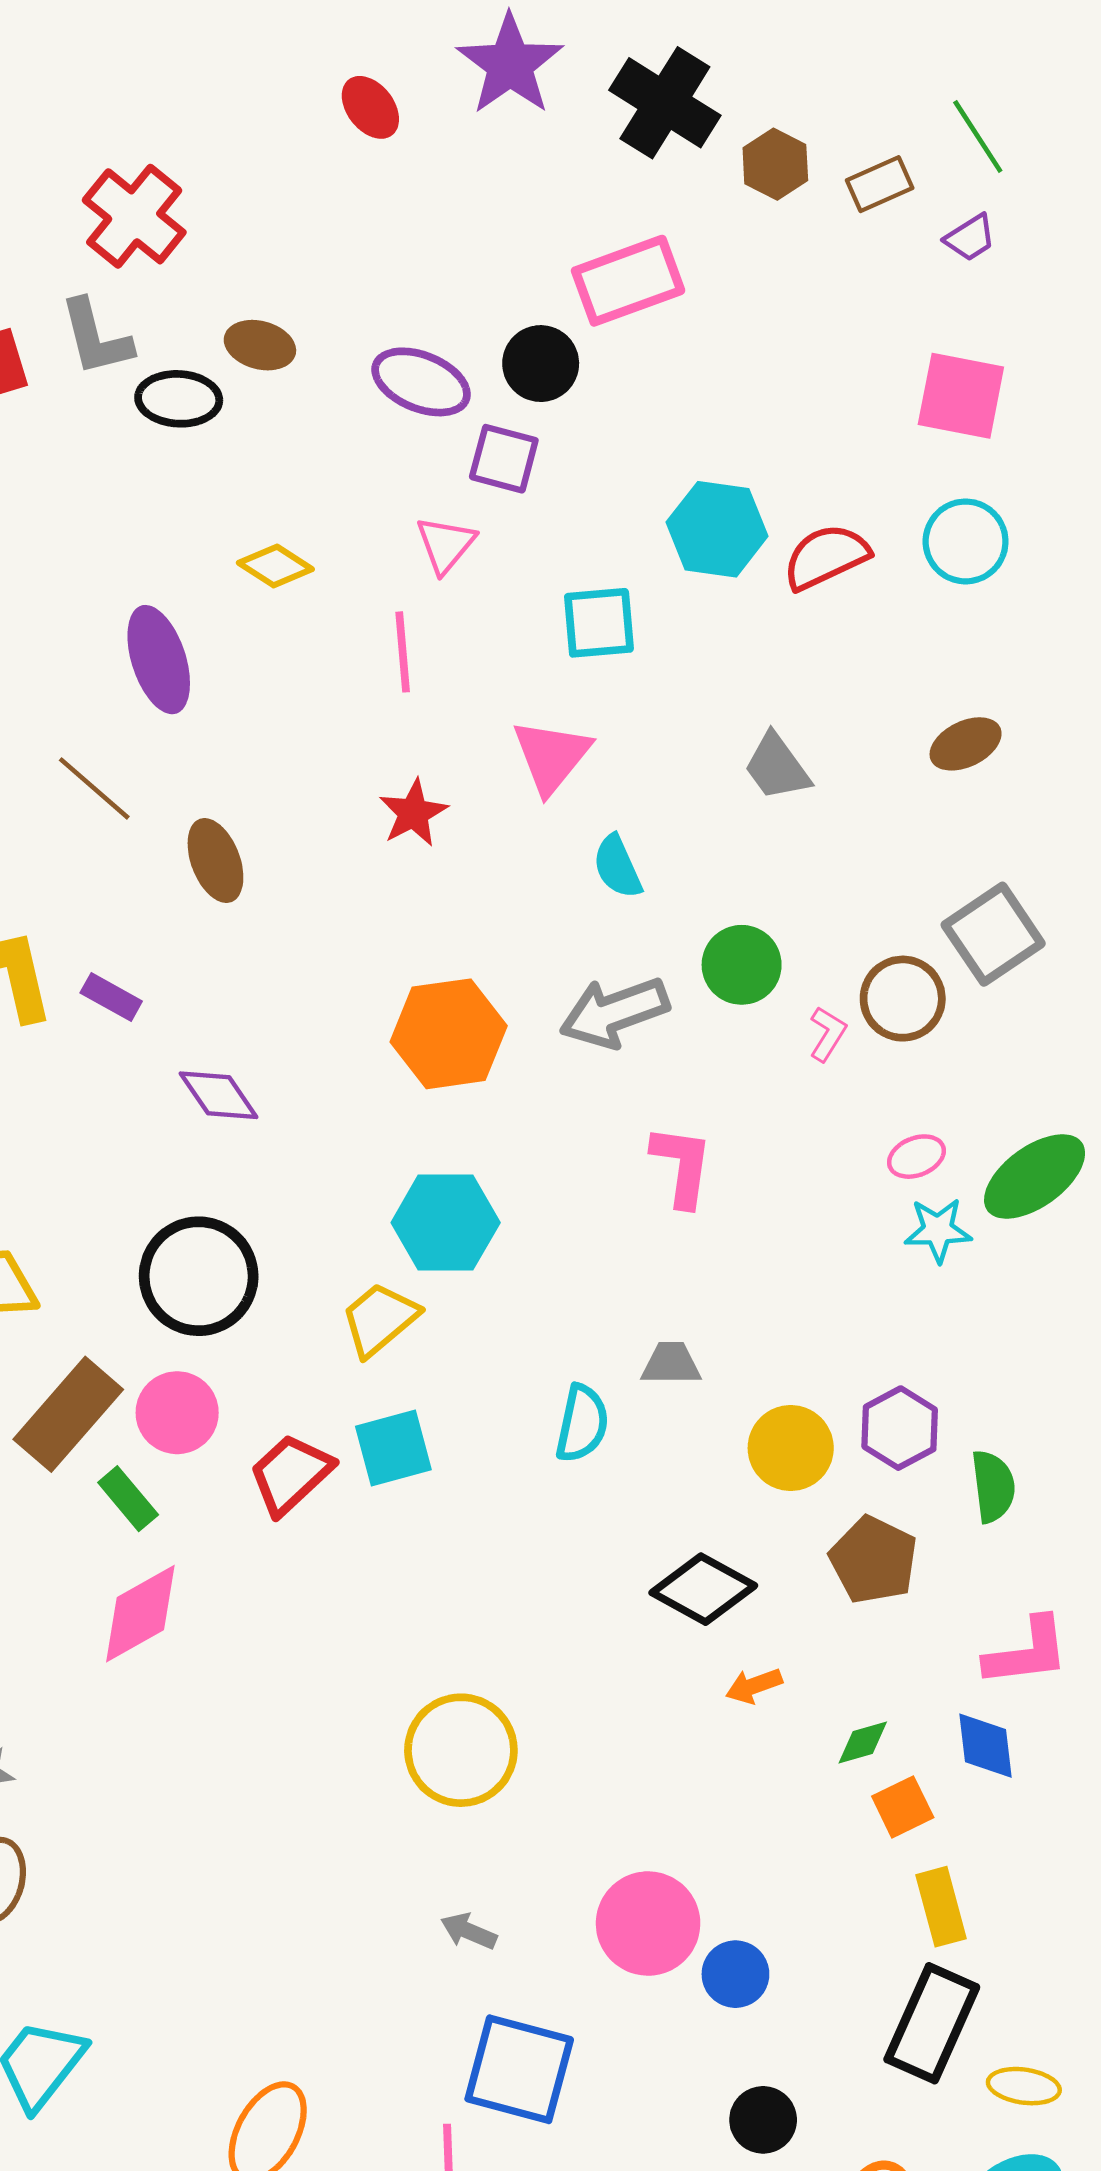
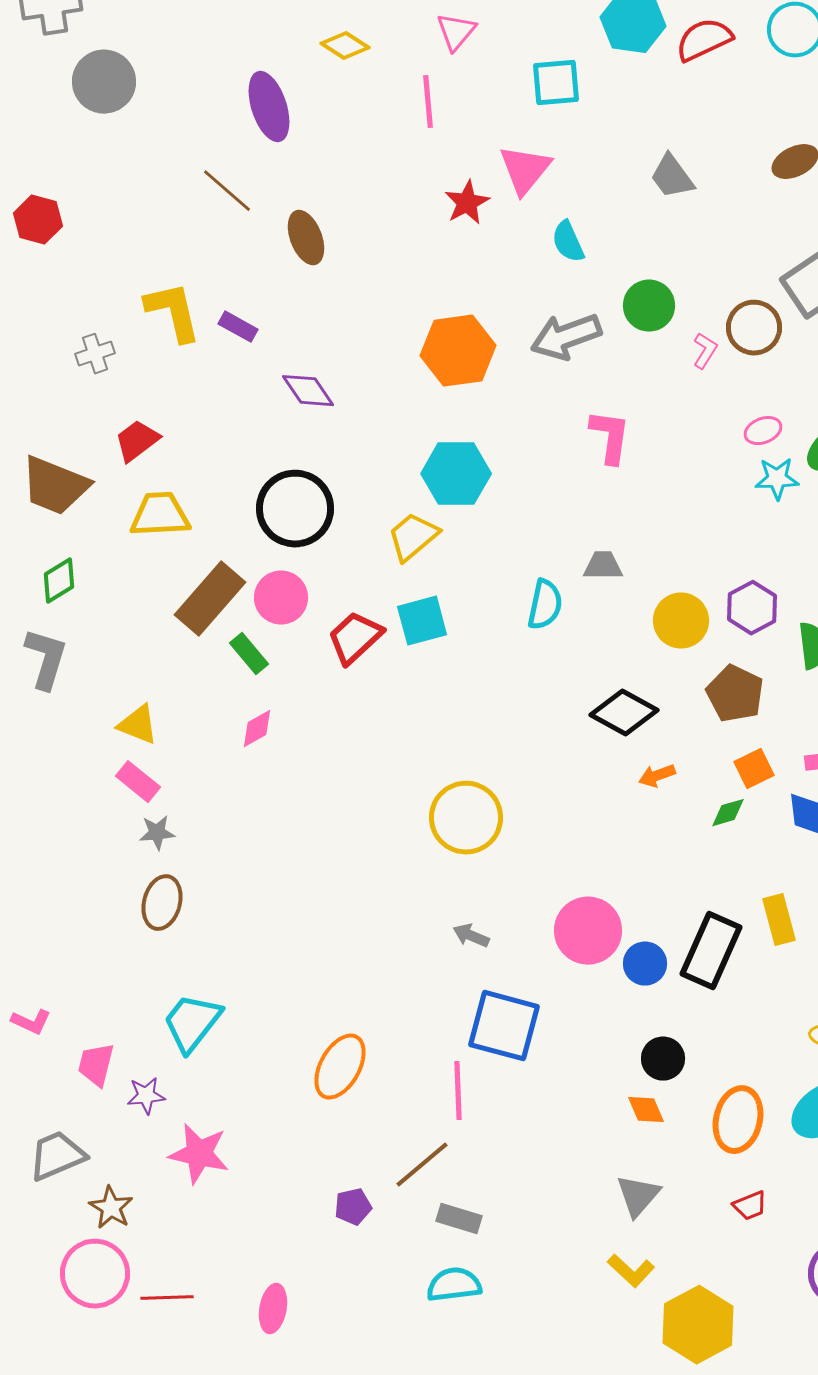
red star: (413, 813) -> (467, 203), moved
pink diamond: (140, 1614) -> (257, 729), size x0.6
orange square: (903, 1807) -> (754, 769), moved
black rectangle: (932, 2023) -> (711, 951), moved

